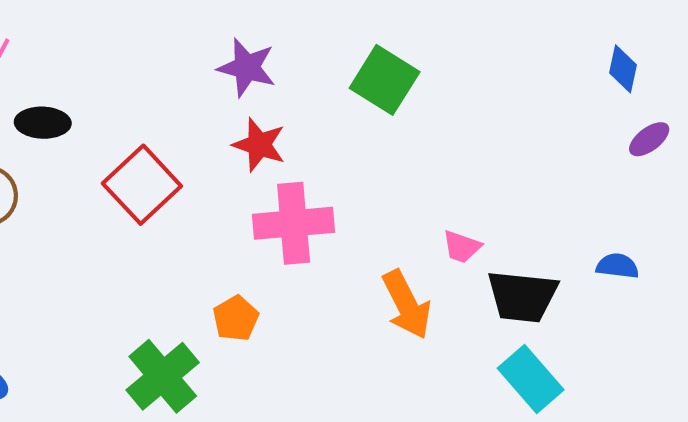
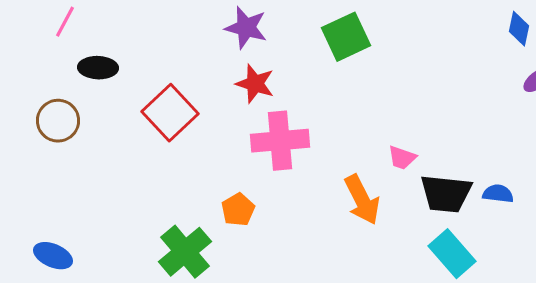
green square: (385, 80) -> (346, 37), turned 33
blue semicircle: (617, 266) -> (498, 194), moved

